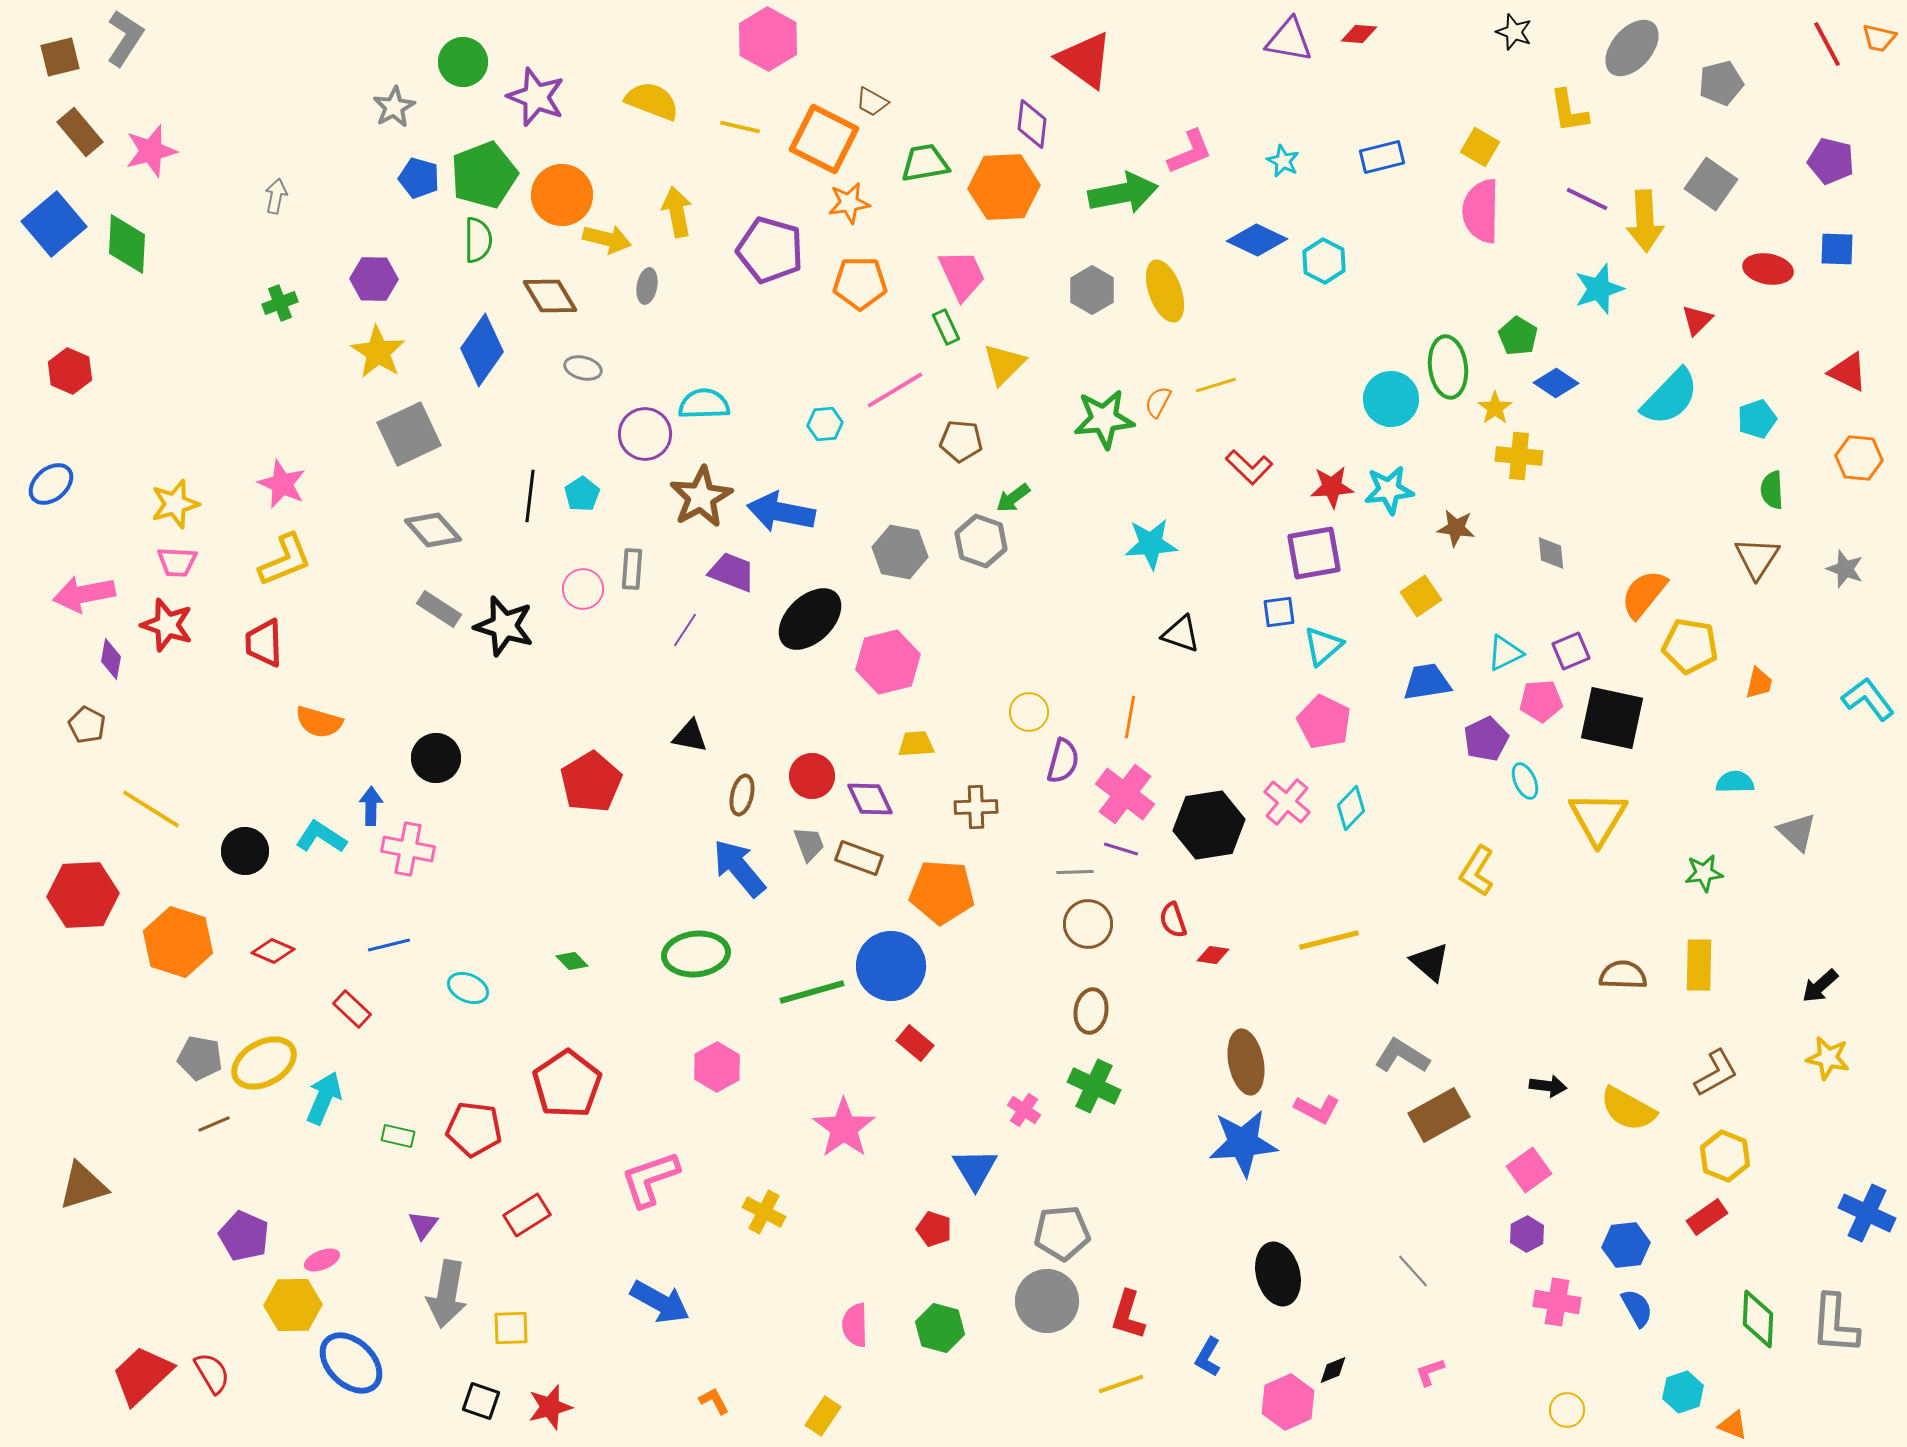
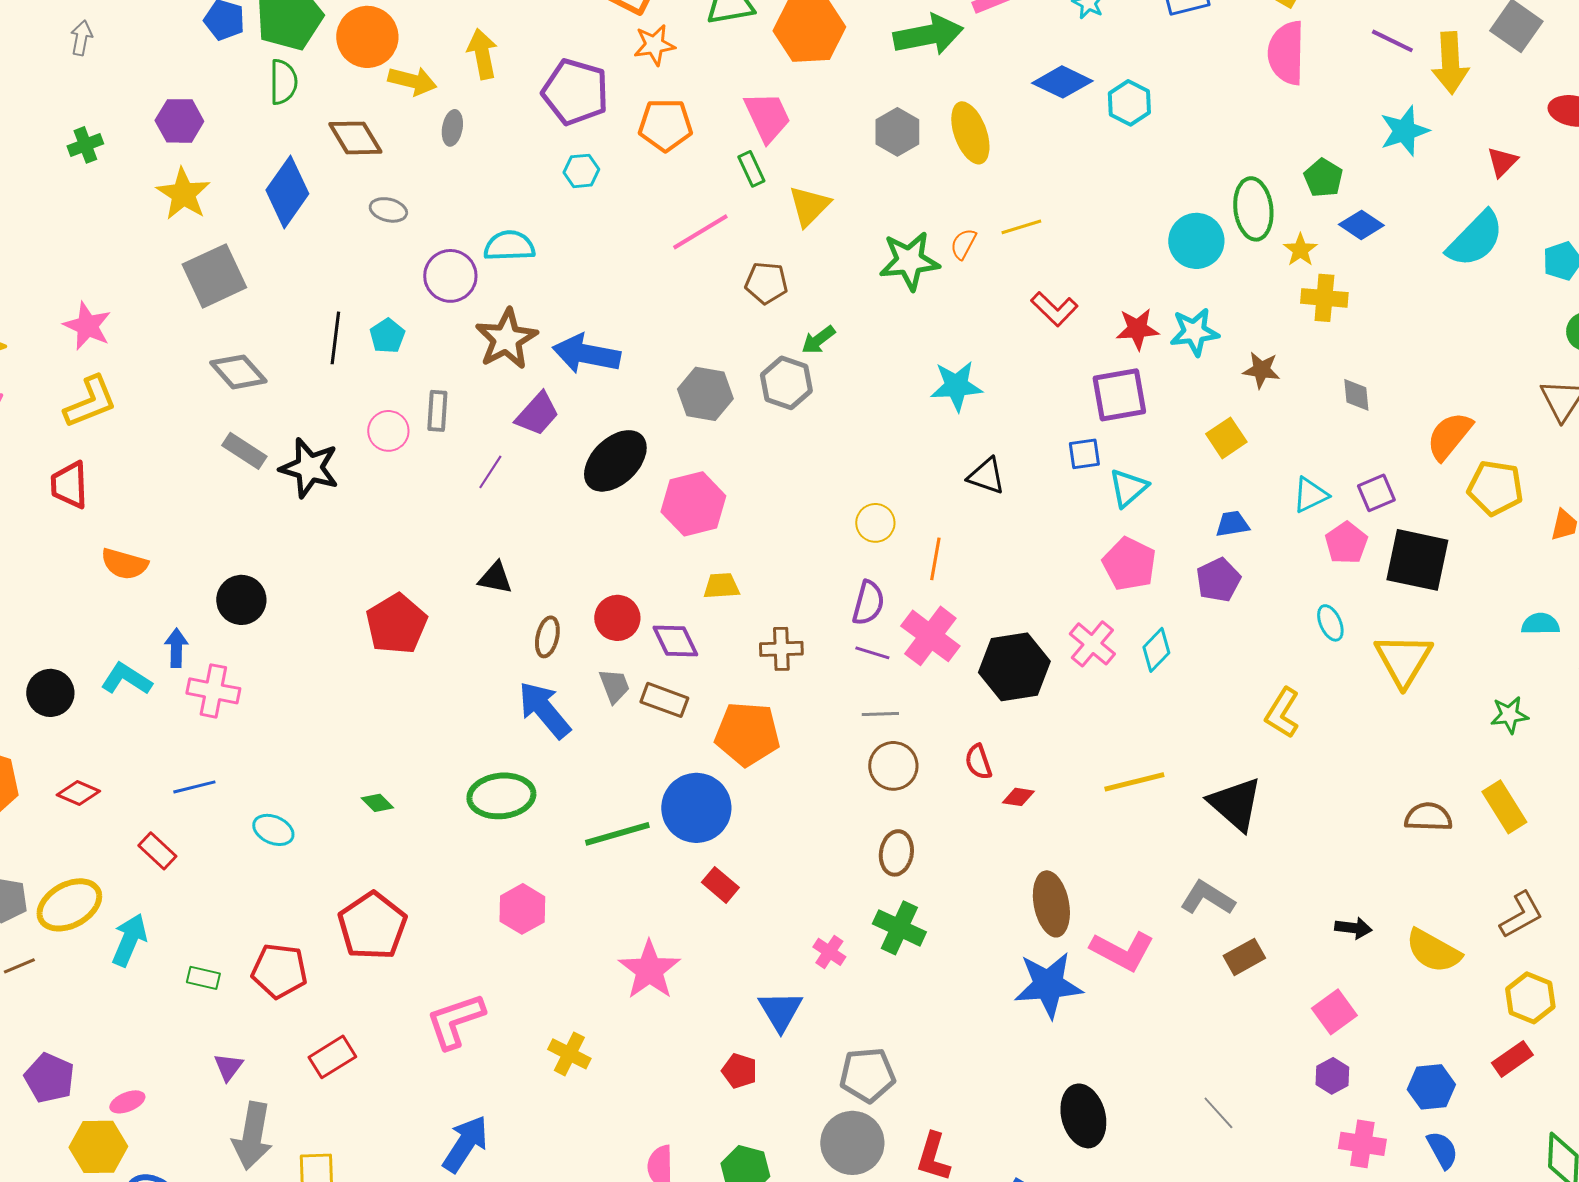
cyan hexagon: (825, 424) -> (581, 171), moved
purple trapezoid: (732, 572) -> (537, 414), turned 111
blue trapezoid: (1427, 682) -> (1232, 524), size x0.7
pink pentagon: (1541, 701) -> (1346, 543), turned -30
yellow circle: (1029, 712) -> (875, 523), moved
purple pentagon: (1486, 739) -> (1218, 580), moved
purple line: (1121, 849) -> (872, 653), moved
black triangle: (1430, 962) -> (1235, 804), size x1.4
yellow rectangle: (1699, 965) -> (1504, 807), turned -33
pink L-shape: (1317, 1109) -> (1122, 951), size x1.4
brown rectangle: (1439, 1115) -> (1244, 957), size x0.7
blue arrow: (660, 1302) -> (465, 1144), turned -86

